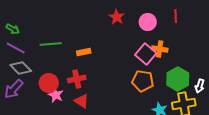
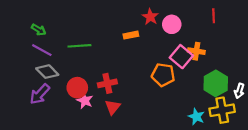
pink circle: (148, 22) -> (172, 24), moved
orange rectangle: (84, 52) -> (131, 35), moved
orange pentagon: (143, 81) -> (163, 75), moved
red triangle: (82, 101) -> (113, 107), turned 35

